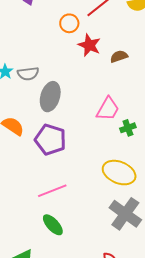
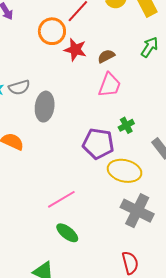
orange circle: (69, 23) -> (52, 31), size x1.4
pink trapezoid: (108, 109) -> (110, 85), moved
purple pentagon: (50, 140) -> (98, 144), moved

